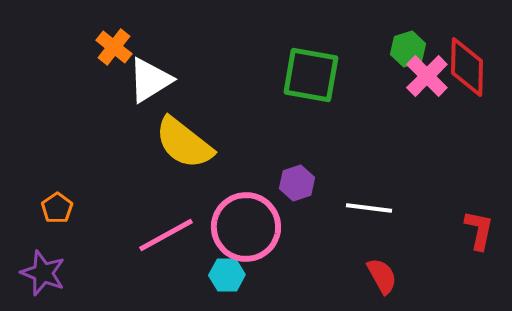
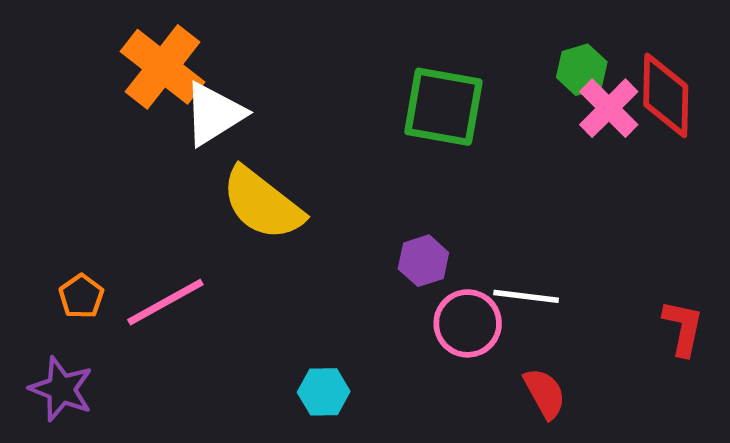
orange cross: (114, 47) -> (163, 67), size x1.6
pink circle: (246, 227) -> (468, 323), moved, size x0.7
pink line: (166, 235) -> (165, 302), moved

